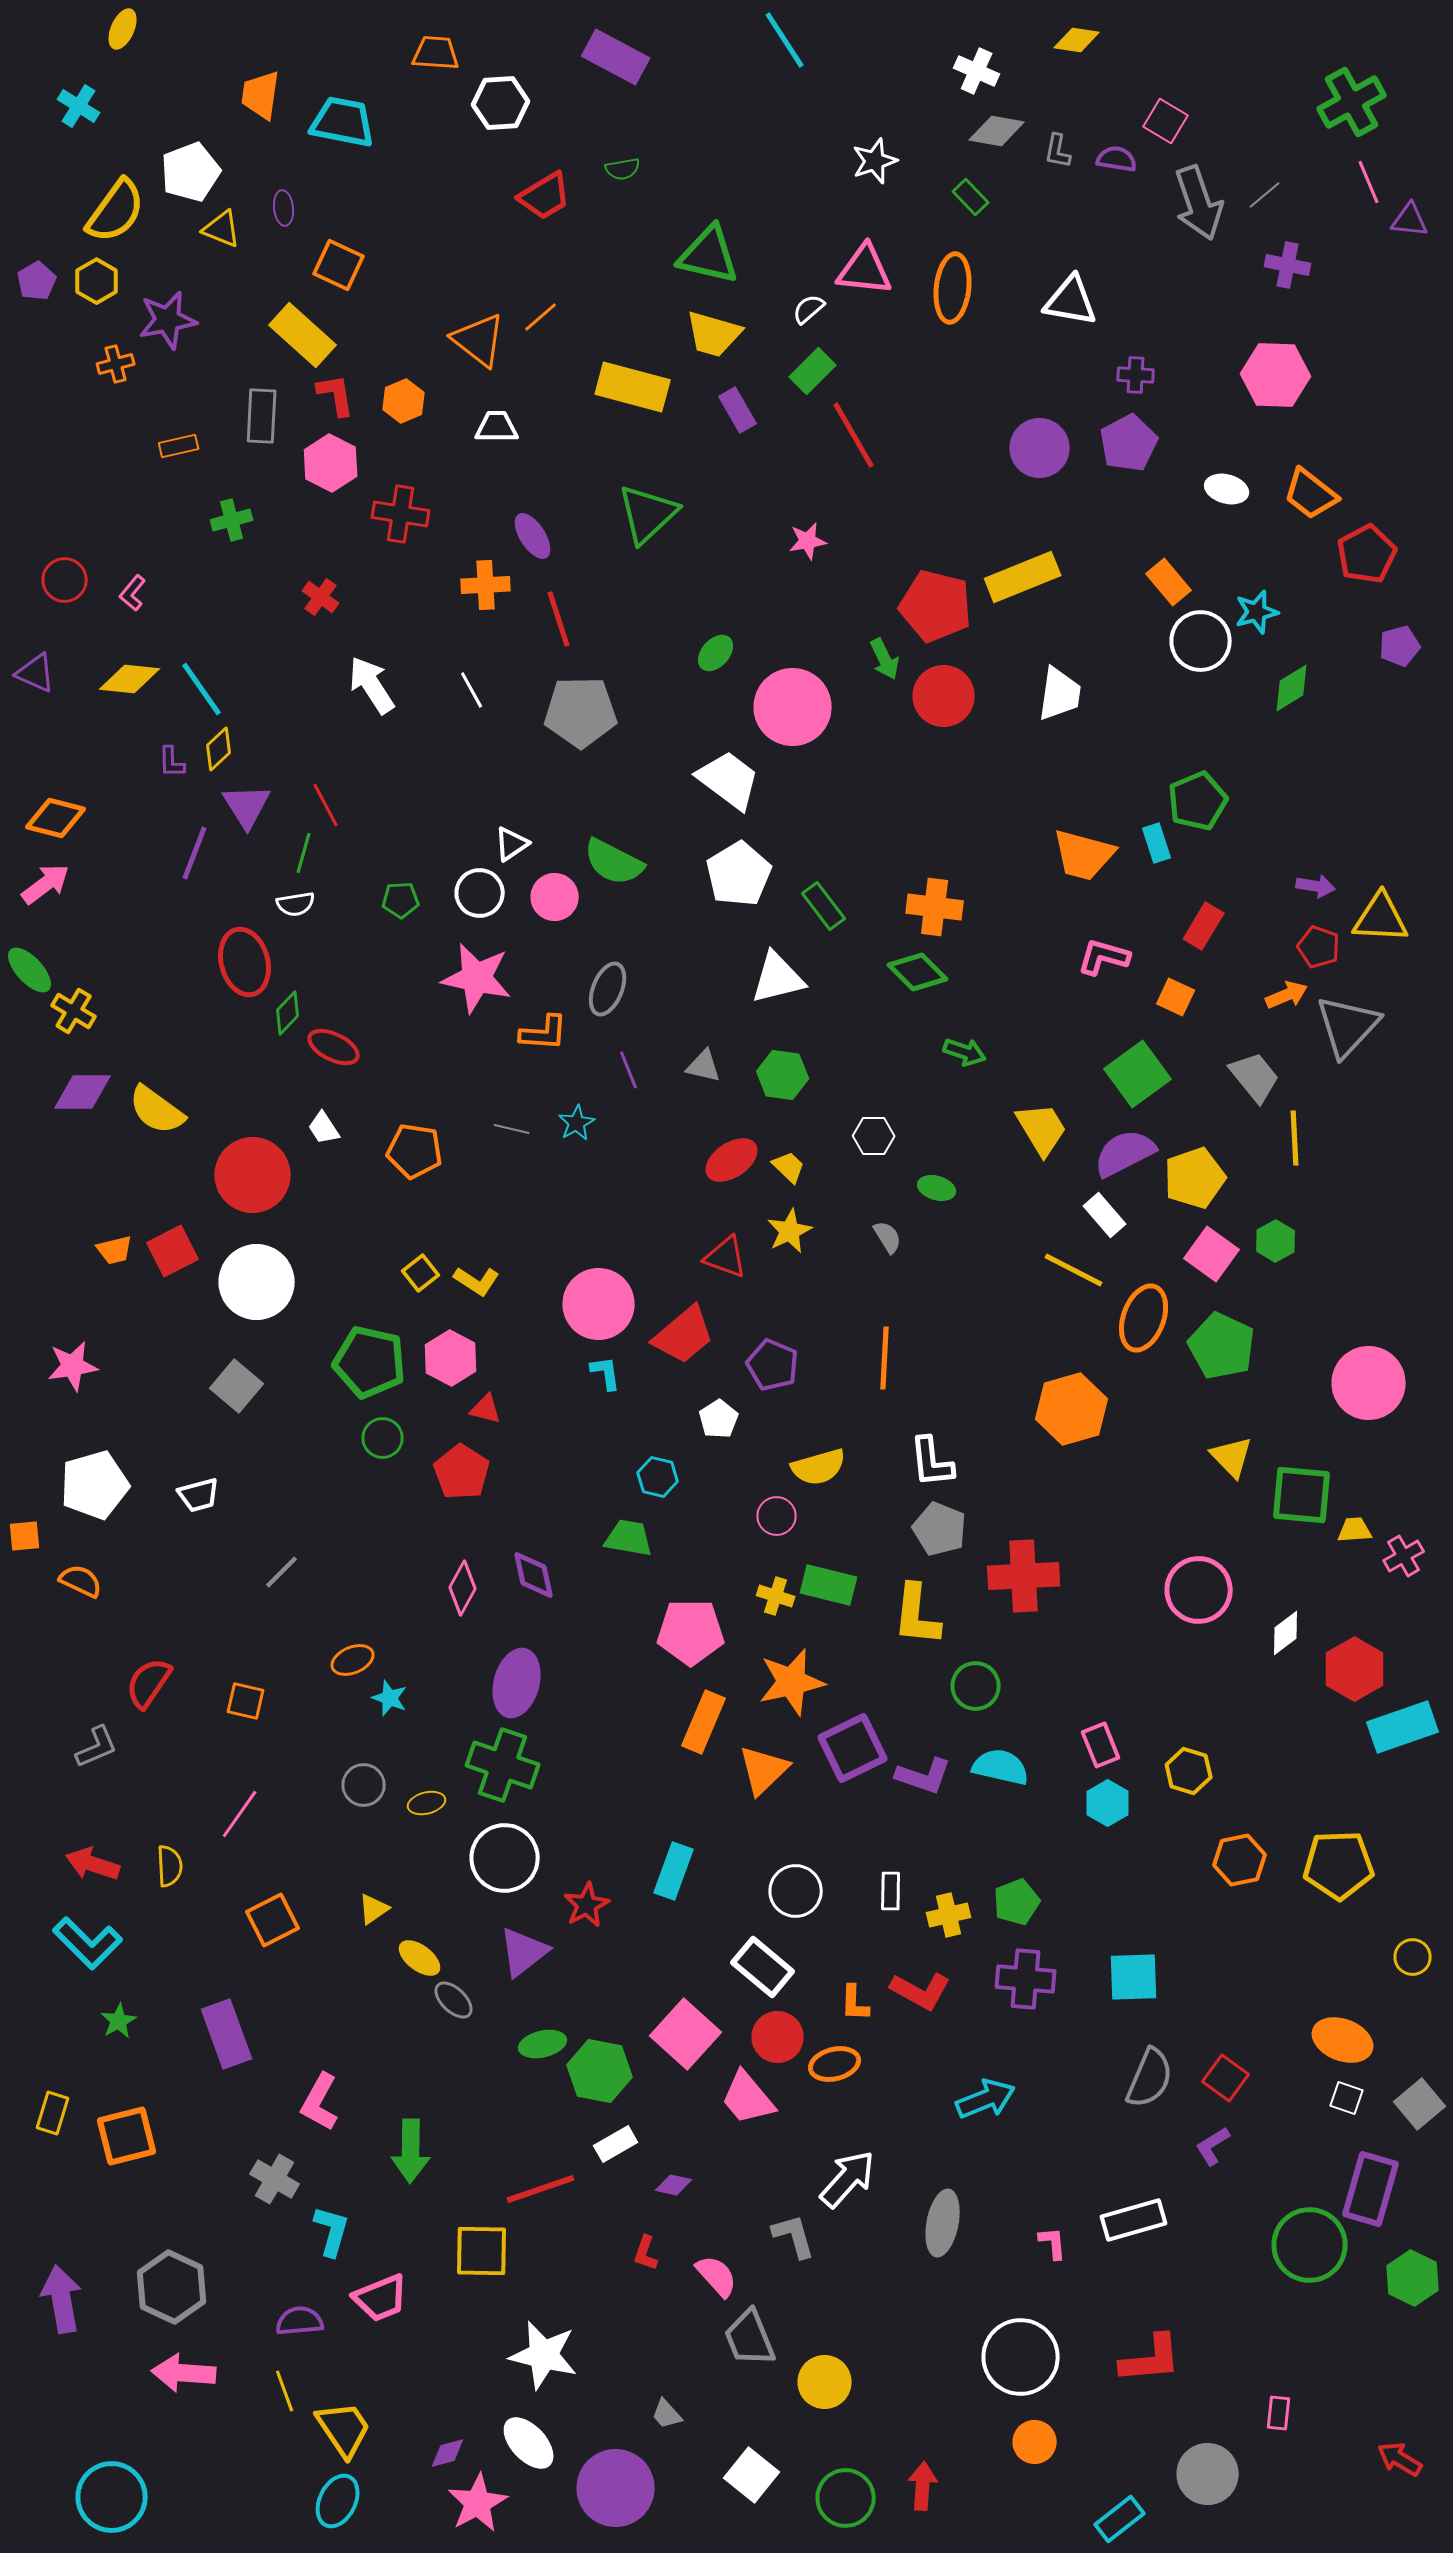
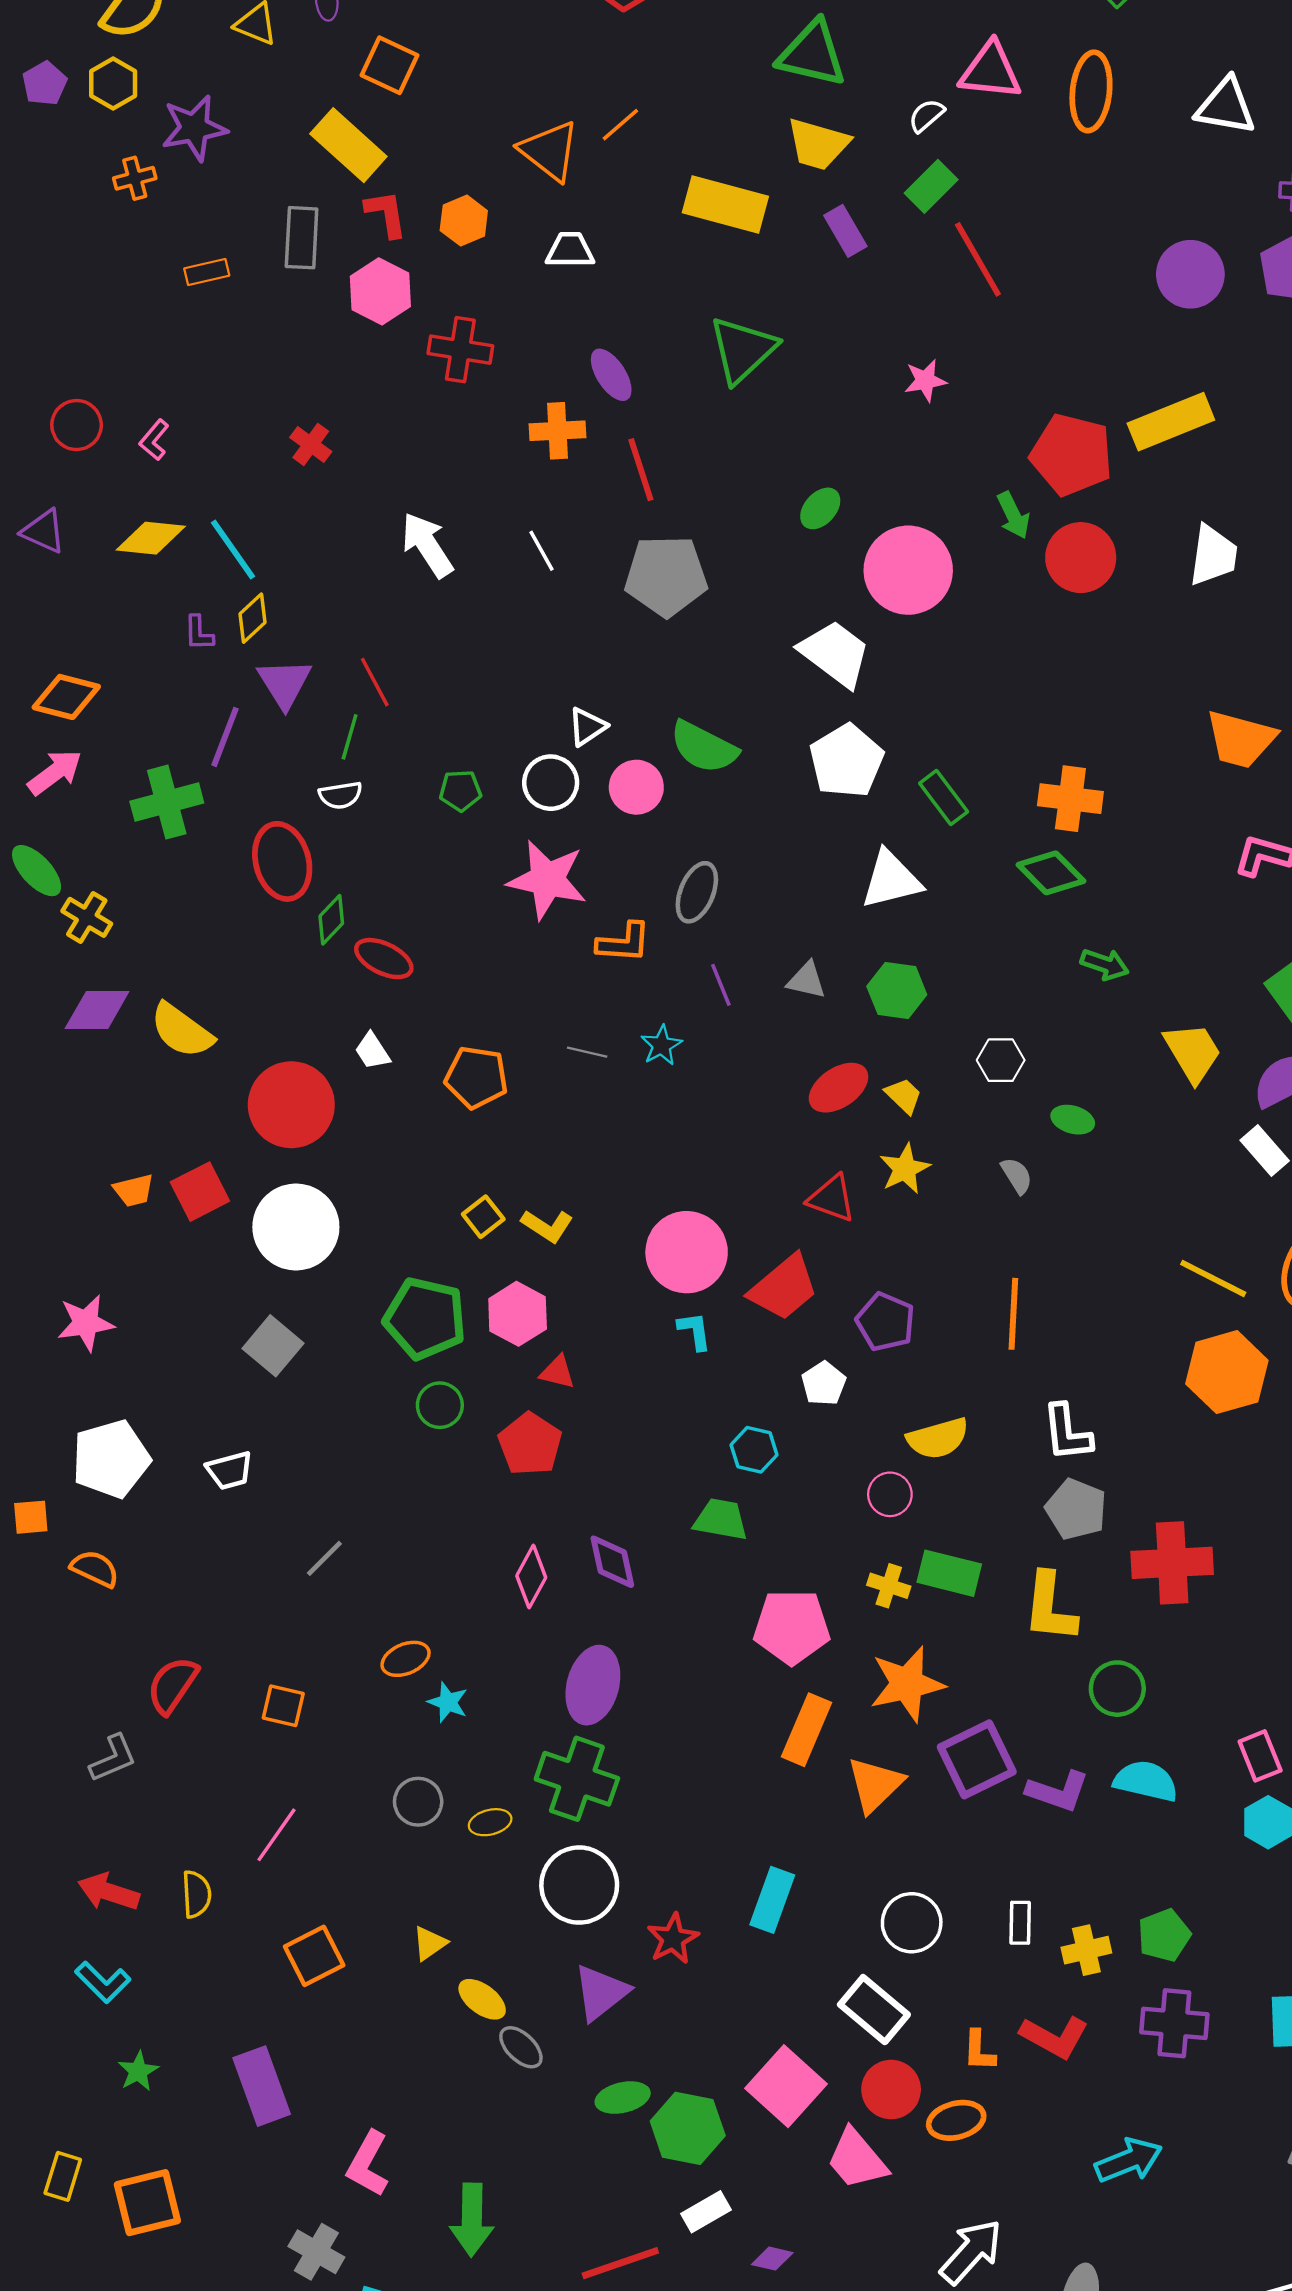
green cross: (232, 520) -> (167, 802), moved, size x1.5
red cross: (321, 597) -> (311, 444), moved
yellow line: (1074, 1270) -> (1213, 1278), moved
cyan L-shape: (88, 1943) -> (103, 1982), size x0.7

